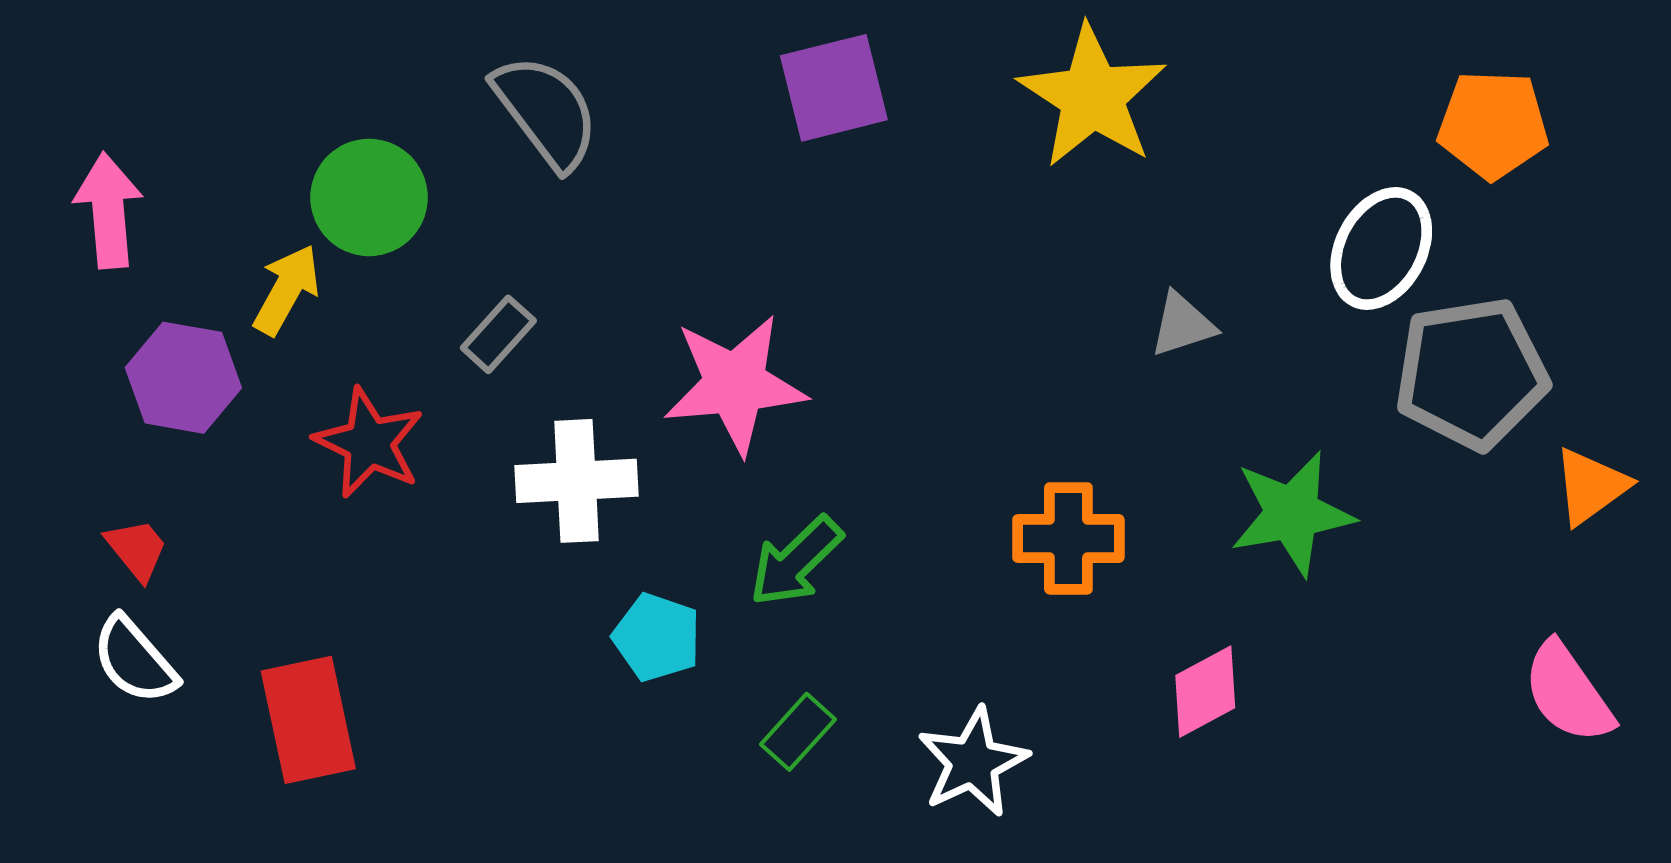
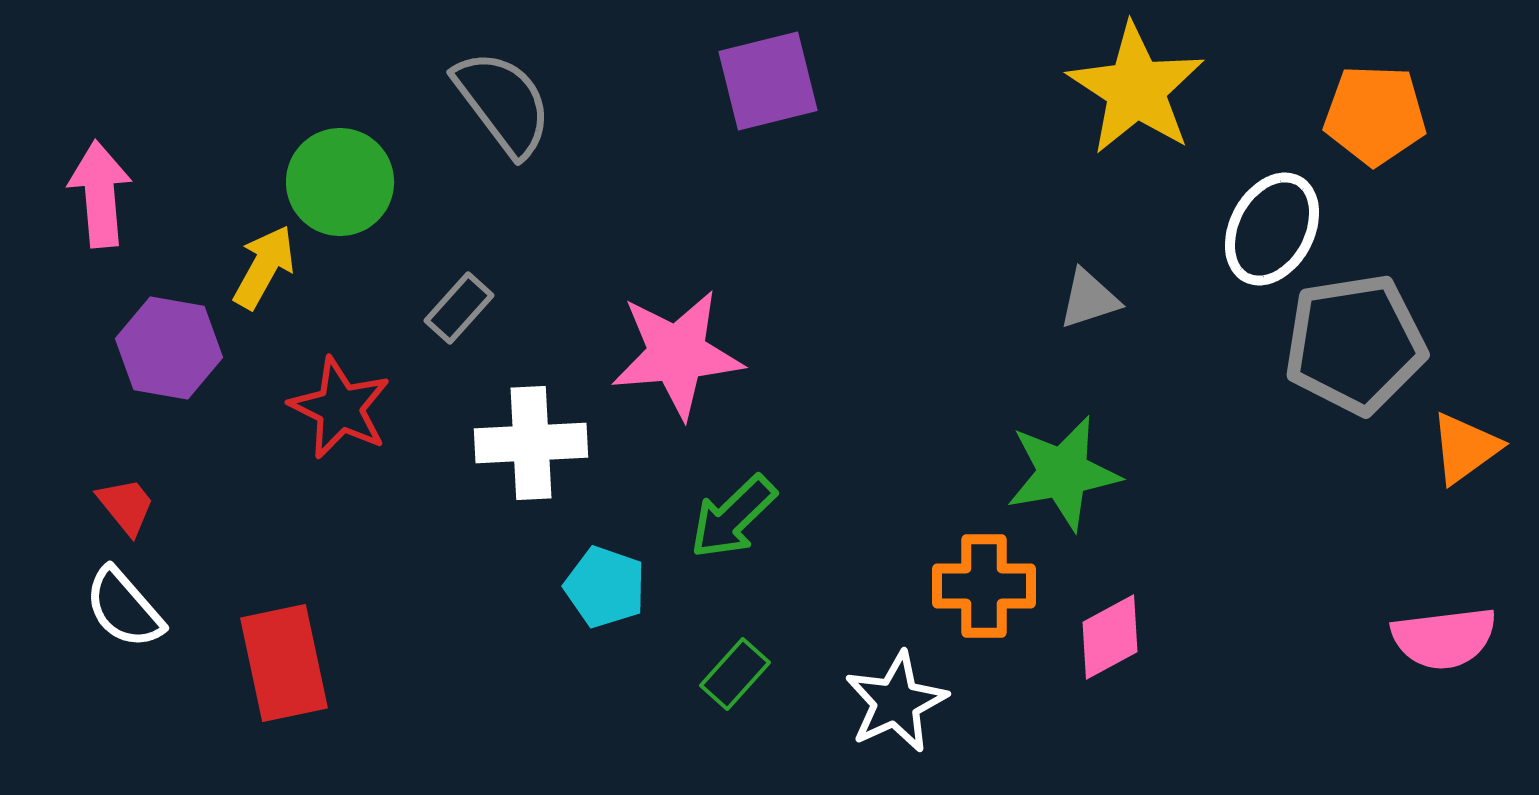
yellow star: (1092, 96) -> (1136, 89), moved
green star: (1292, 513) -> (1063, 473), moved
orange cross: (1068, 538) -> (984, 586), moved
pink semicircle: (1568, 693) -> (1444, 638), turned -62

